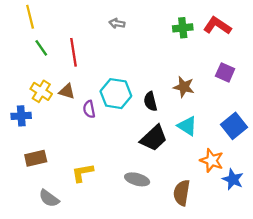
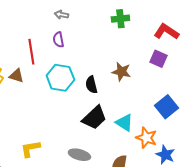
red L-shape: (217, 26) -> (166, 32), moved
red line: (74, 52) -> (31, 52), moved
purple semicircle: (89, 109) -> (58, 40), moved
cyan triangle: (187, 126) -> (124, 123), moved

